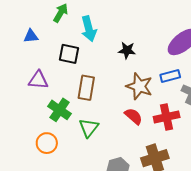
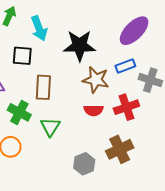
black star: (127, 50) -> (79, 46), size x1.8
red semicircle: (134, 116) -> (94, 110), turned 144

